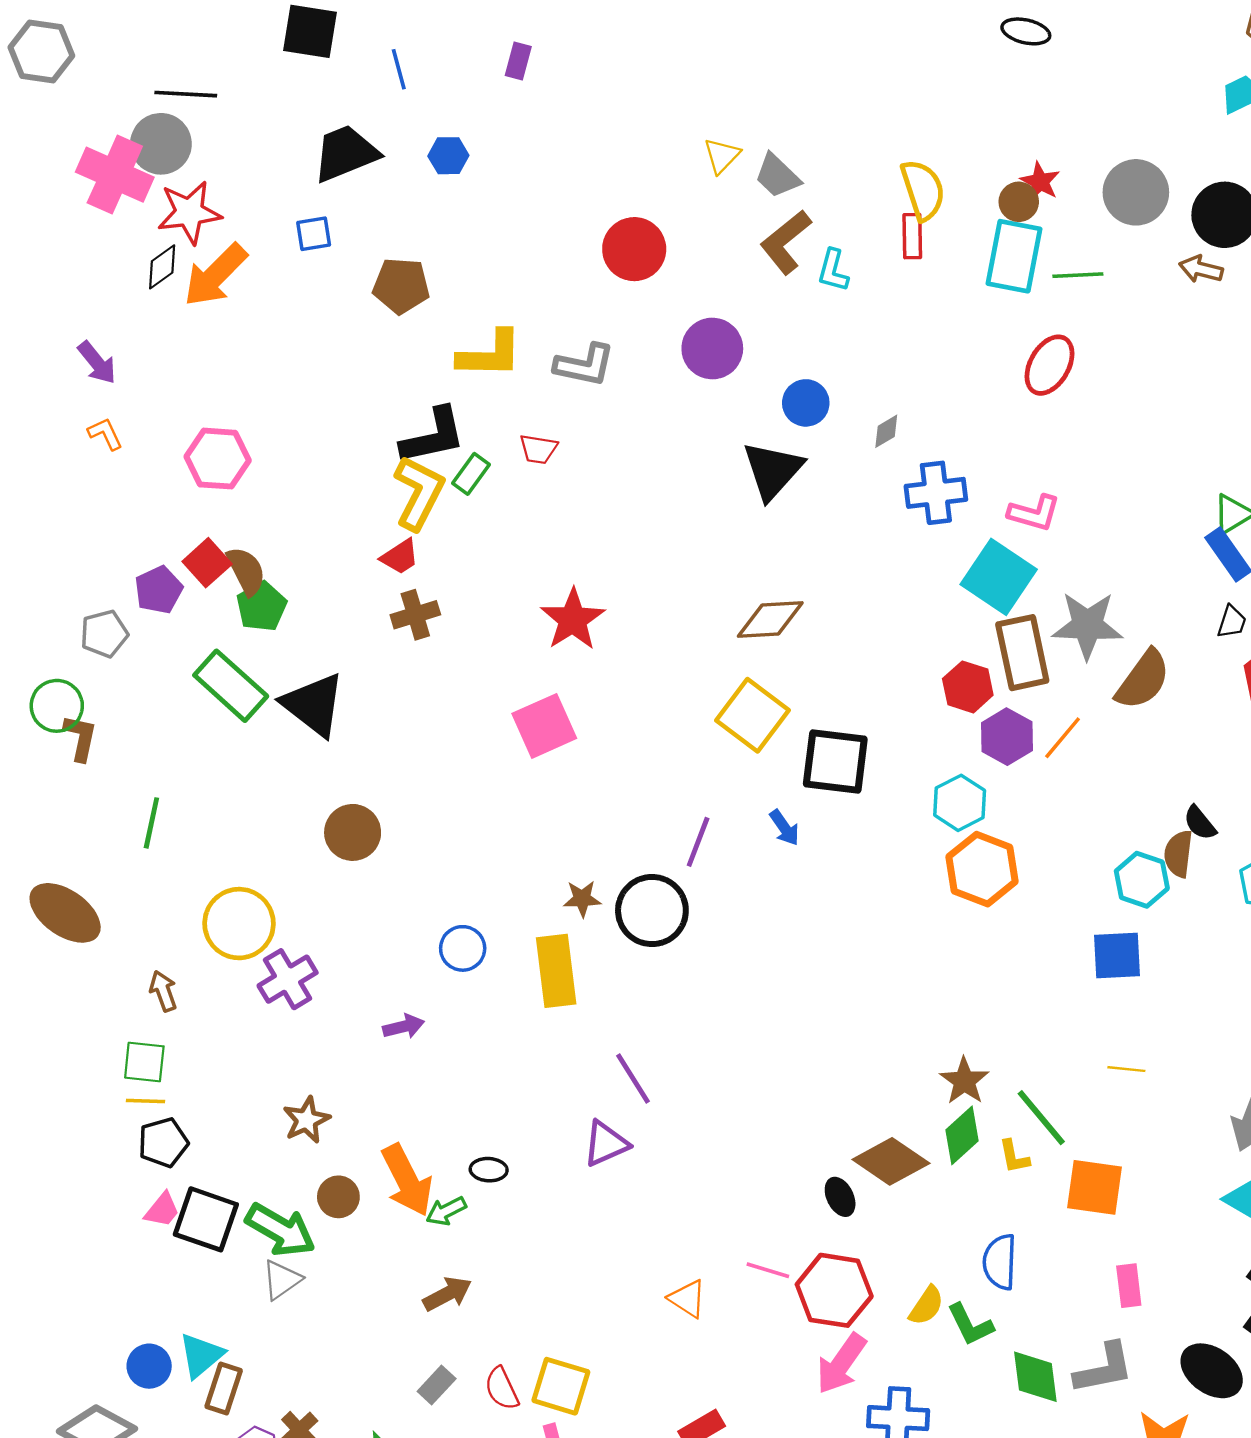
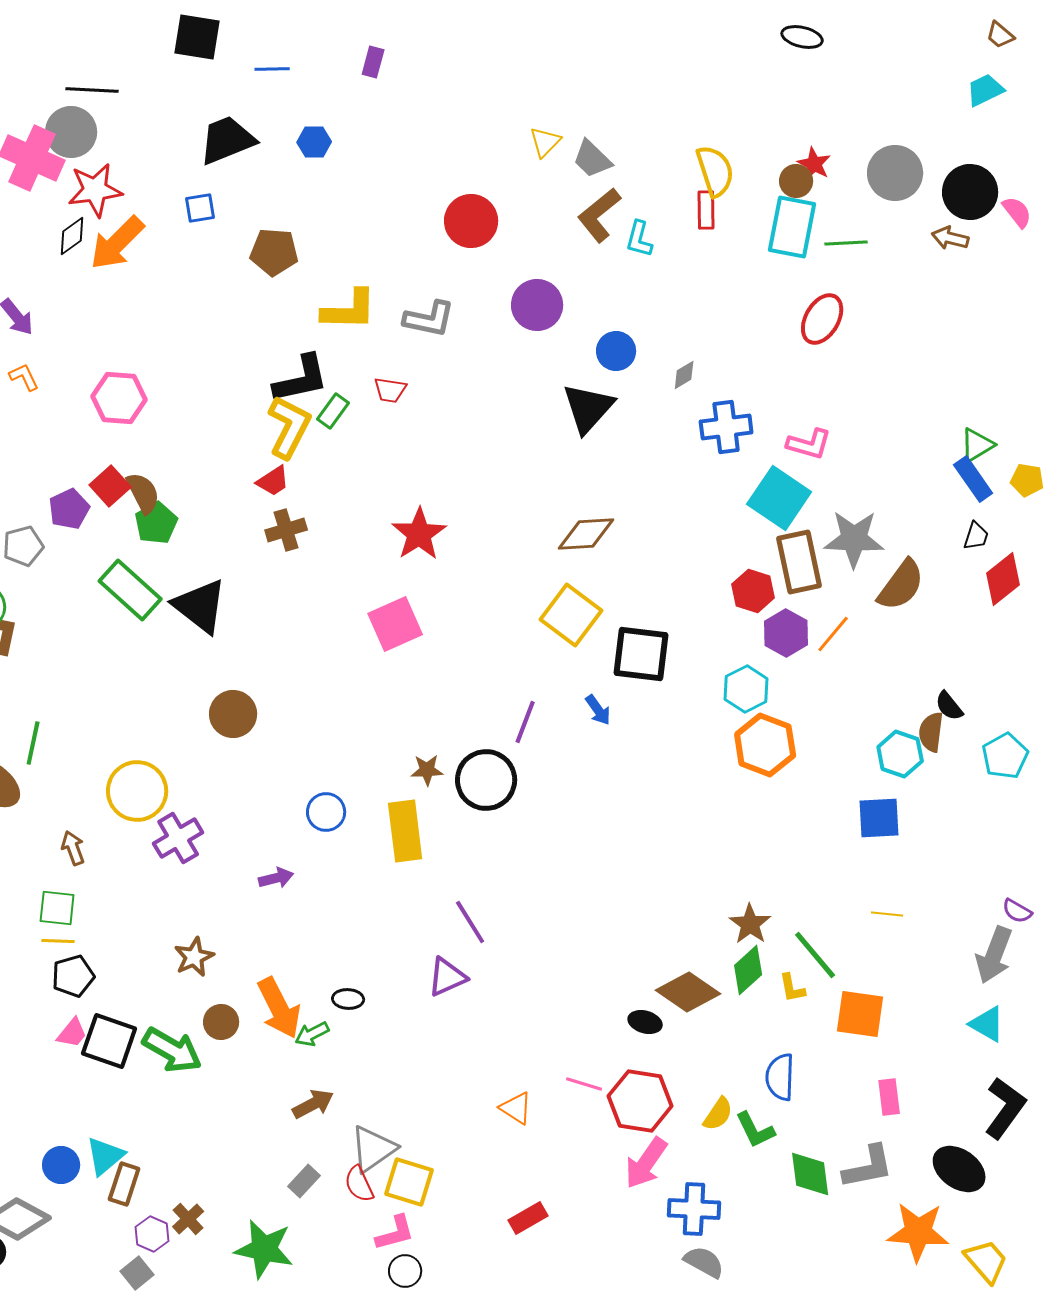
blue line: (399, 69) -> (272, 69), turned -76
green line: (151, 823) -> (33, 743), moved
black ellipse: (840, 1197) -> (645, 1022), turned -48
gray triangle: (282, 1280) -> (373, 1149), moved, size x1.4

